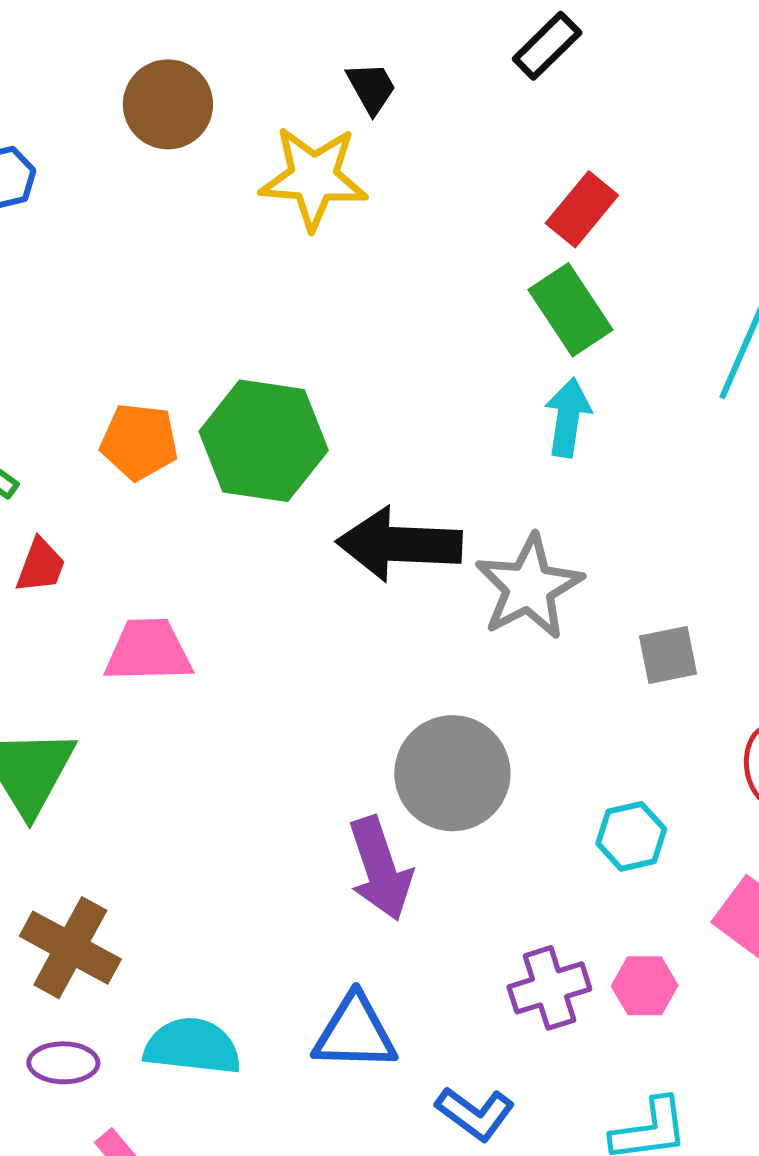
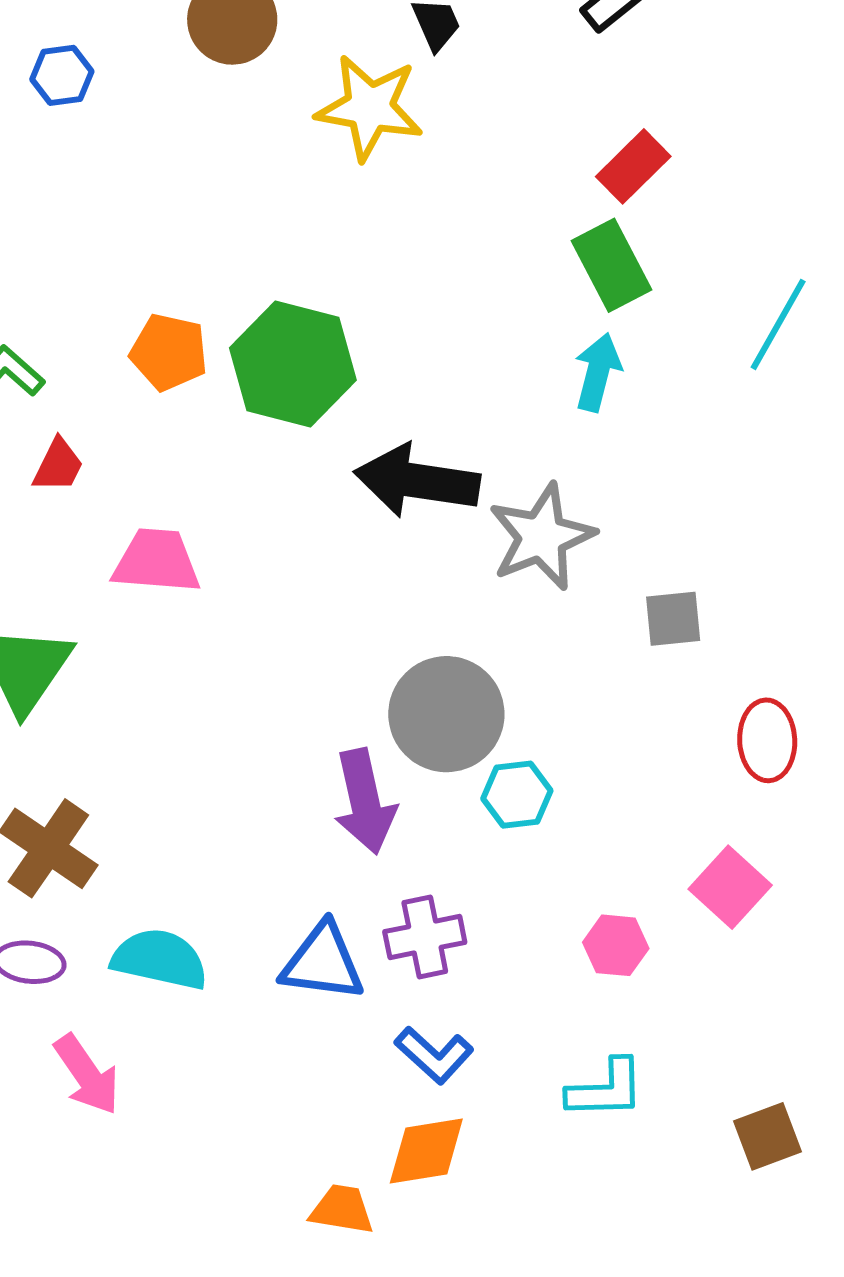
cyan hexagon: (631, 836) -> (517, 795), moved
purple cross: (549, 988) -> (425, 937), moved

